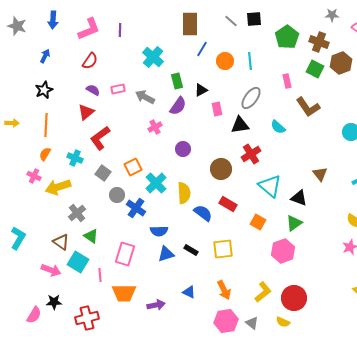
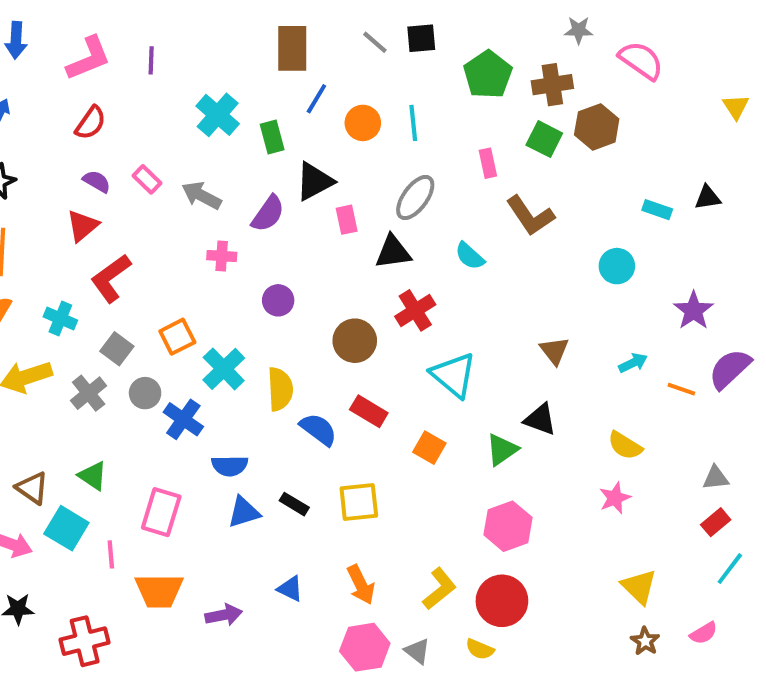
brown cross: (319, 42) -> (552, 85), turned -30
green rectangle: (177, 81) -> (272, 137), moved
pink rectangle: (118, 89) -> (147, 179), turned 56
black triangle: (201, 90) -> (314, 181), size x1.5
pink cross: (155, 127) -> (222, 256), turned 32
black triangle: (299, 198) -> (540, 419), moved
gray cross: (77, 213) -> (89, 393), moved
pink hexagon: (283, 251) -> (508, 526), moved

